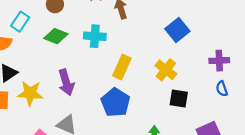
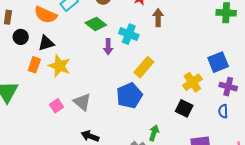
blue square: (177, 30) -> (218, 62), moved
yellow cross: (166, 70) -> (192, 82), moved
purple arrow: (66, 82) -> (108, 47), moved, size x0.7

